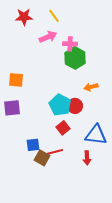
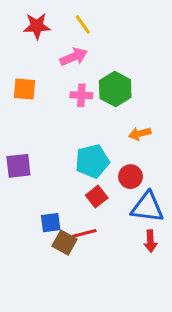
pink cross: (70, 44) -> (81, 95), moved
orange square: (16, 80) -> (25, 89), moved
cyan pentagon: (60, 105) -> (92, 161), turned 30
red circle: (75, 106) -> (131, 177), moved
red arrow: (87, 158) -> (150, 241), moved

